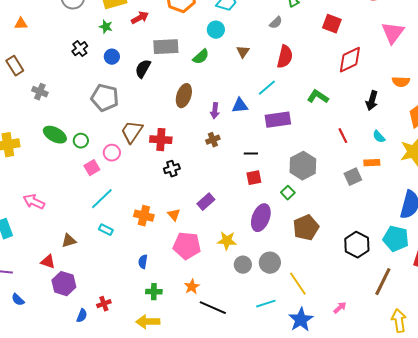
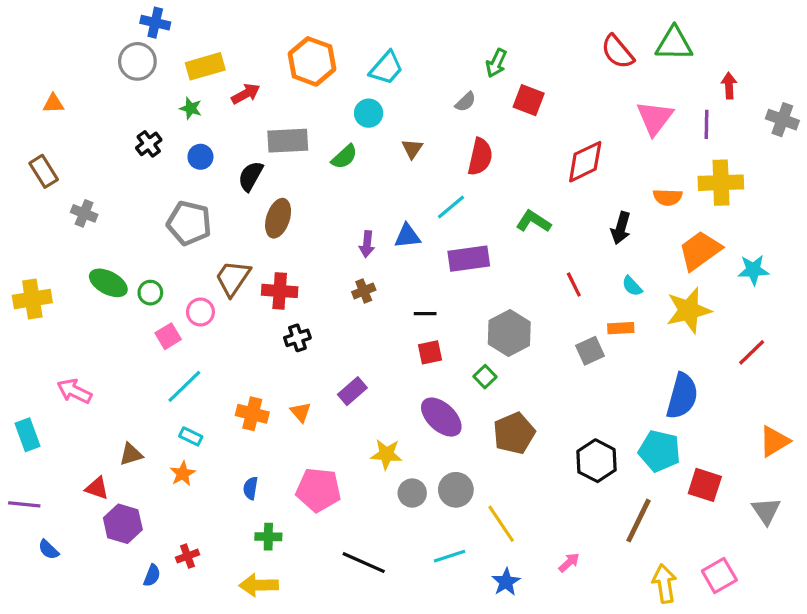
red square: (332, 24) -> (529, 100), moved
brown ellipse: (184, 96) -> (278, 218), moved
purple ellipse: (261, 218) -> (441, 417), turned -68
pink pentagon: (187, 246) -> (318, 490), moved
orange star: (192, 287) -> (183, 474), moved
blue star: (301, 320) -> (506, 582), size x0.7

